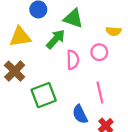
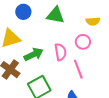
green arrow: (56, 39) -> (34, 54), moved, turned 30
pink line: (100, 93) -> (78, 69), moved

